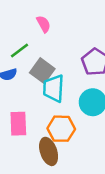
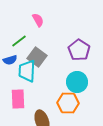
cyan trapezoid: (54, 88) -> (27, 71), moved
orange hexagon: (61, 129) -> (68, 103), moved

